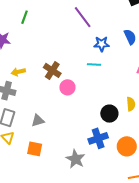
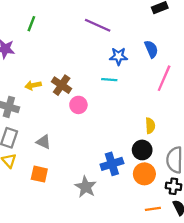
purple line: (83, 17) -> (98, 25), turned -30
yellow arrow: (18, 72) -> (33, 85), moved
black circle: (109, 114) -> (142, 150), moved
gray triangle: (38, 121) -> (44, 142), turned 40

